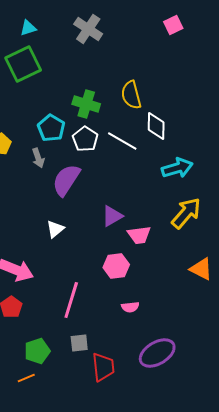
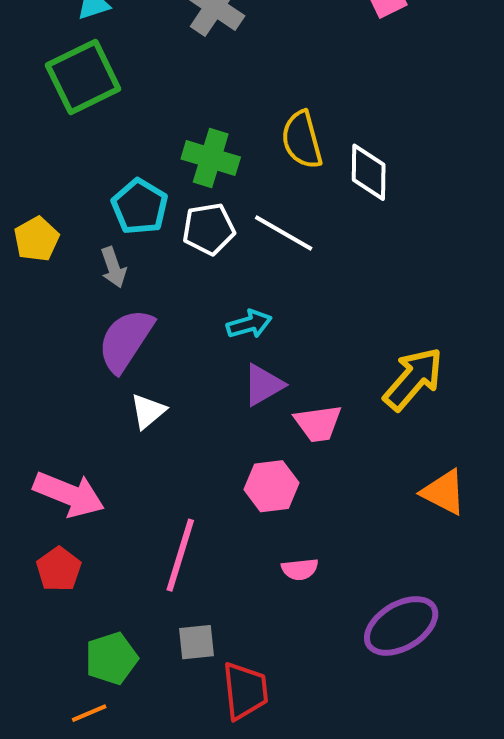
white diamond: (156, 126) -> (369, 172), moved
white pentagon: (85, 139) -> (209, 229), turned 30
cyan arrow: (177, 168) -> (249, 324), moved, size x0.7
purple semicircle: (66, 180) -> (126, 340), moved
purple ellipse: (157, 353) -> (401, 626), moved

